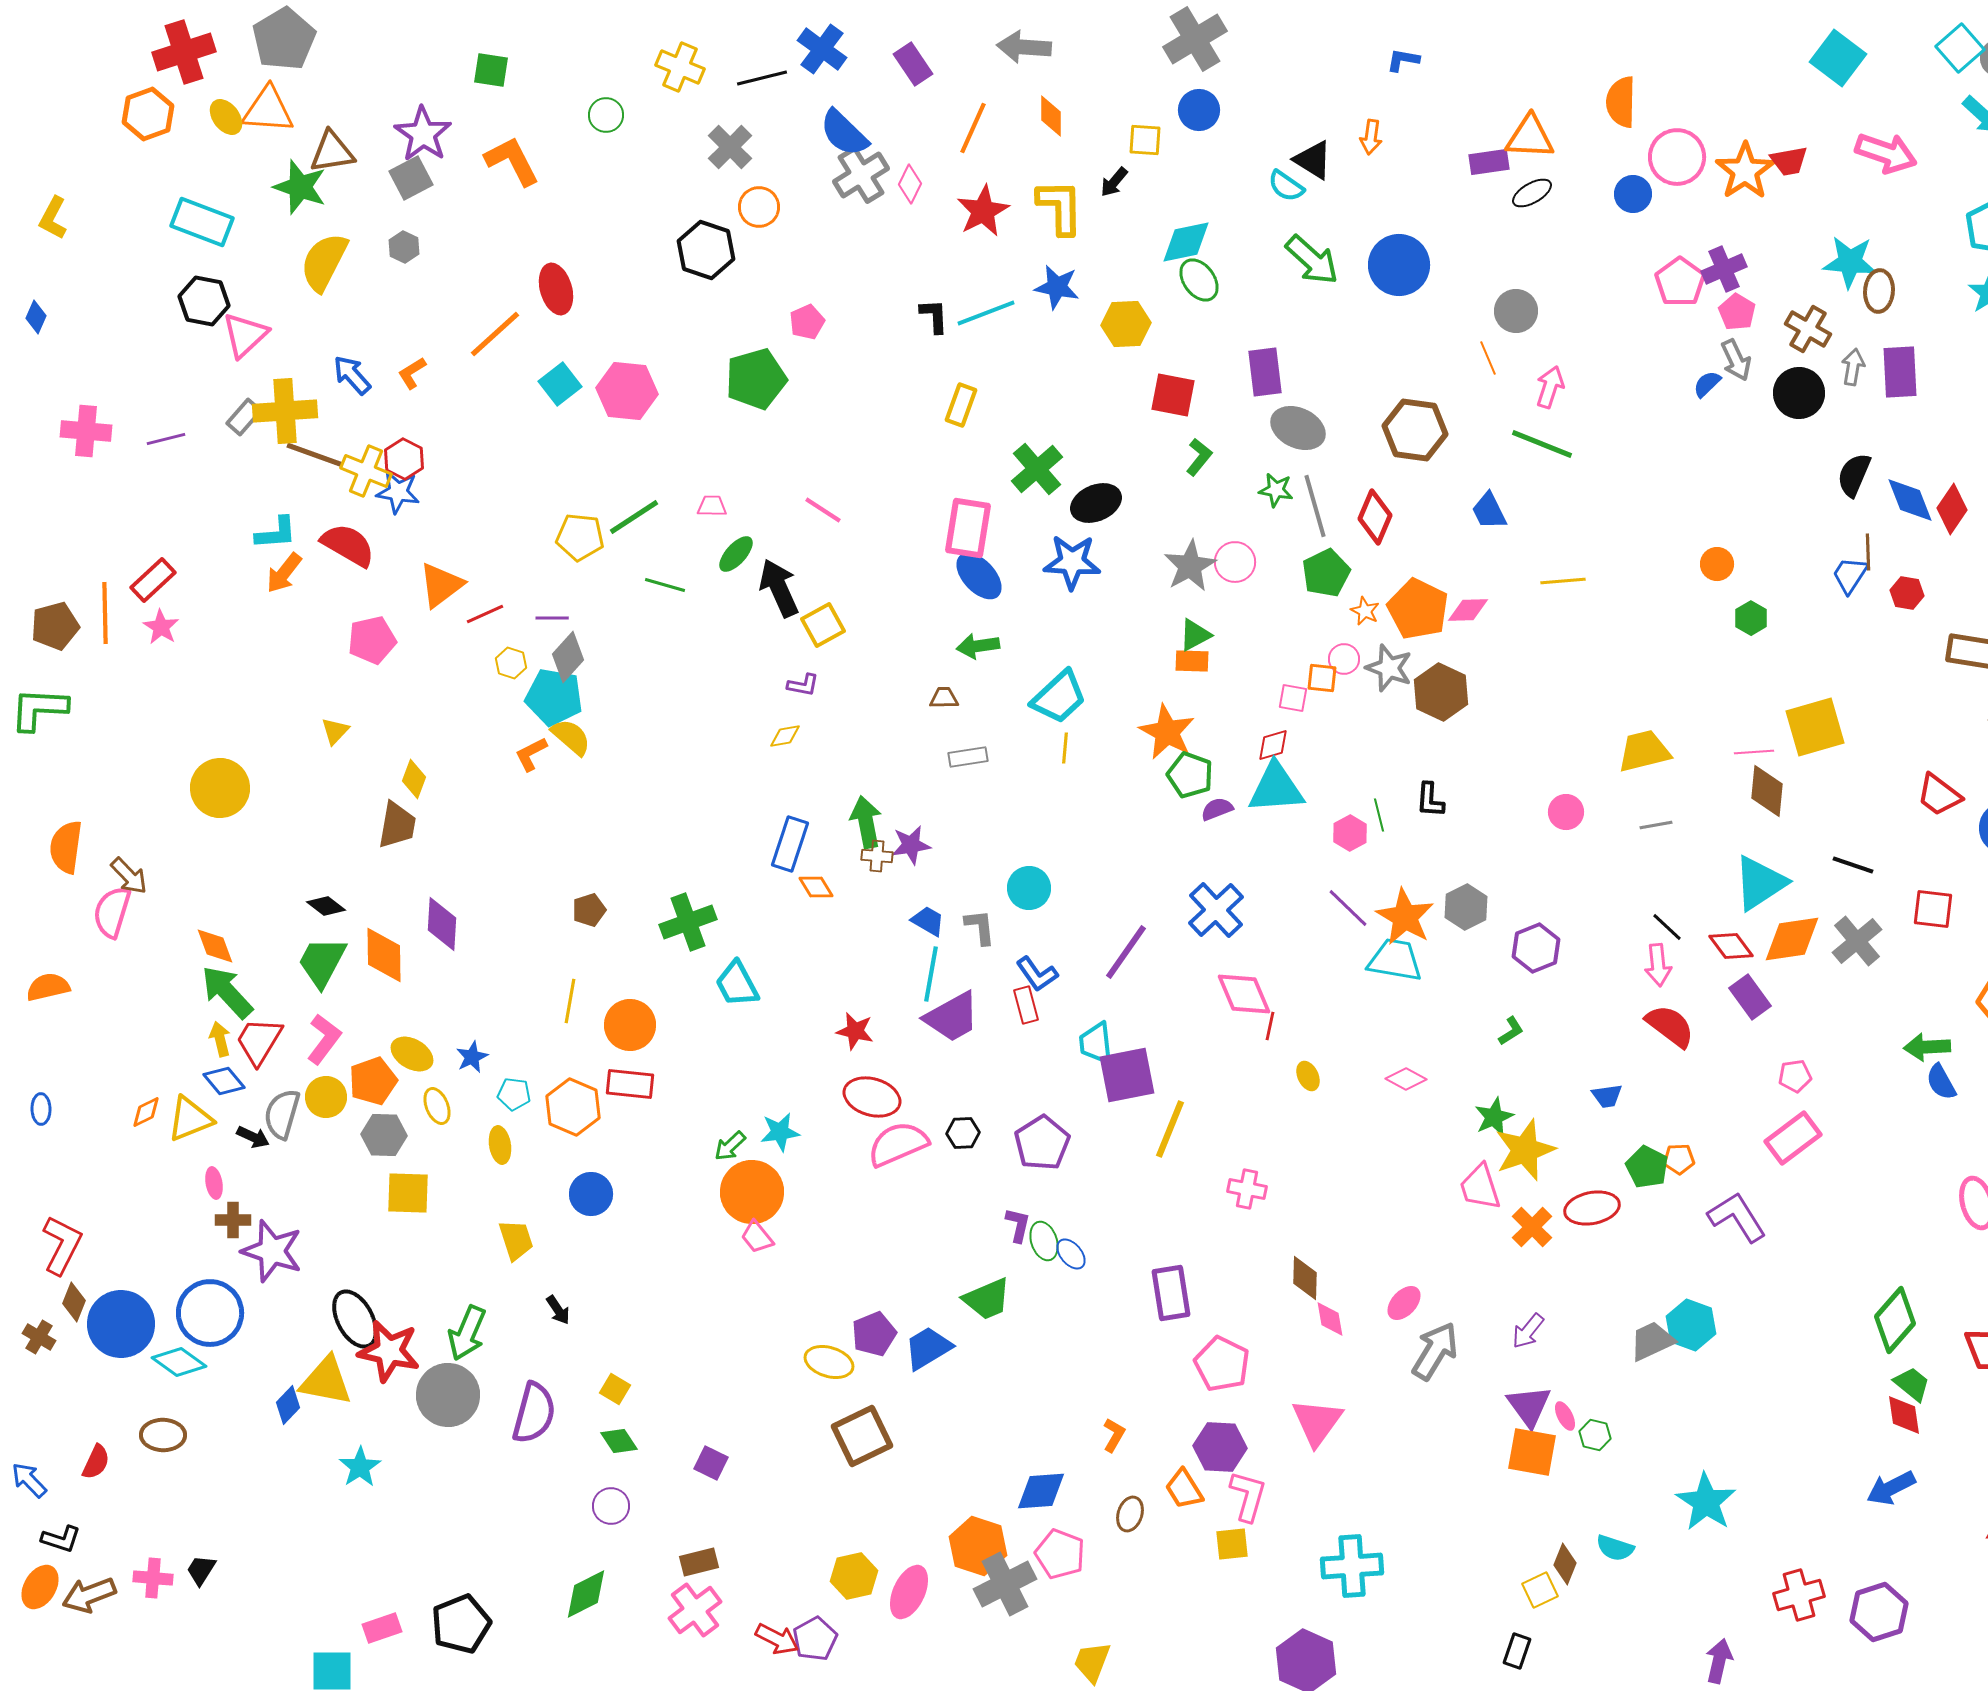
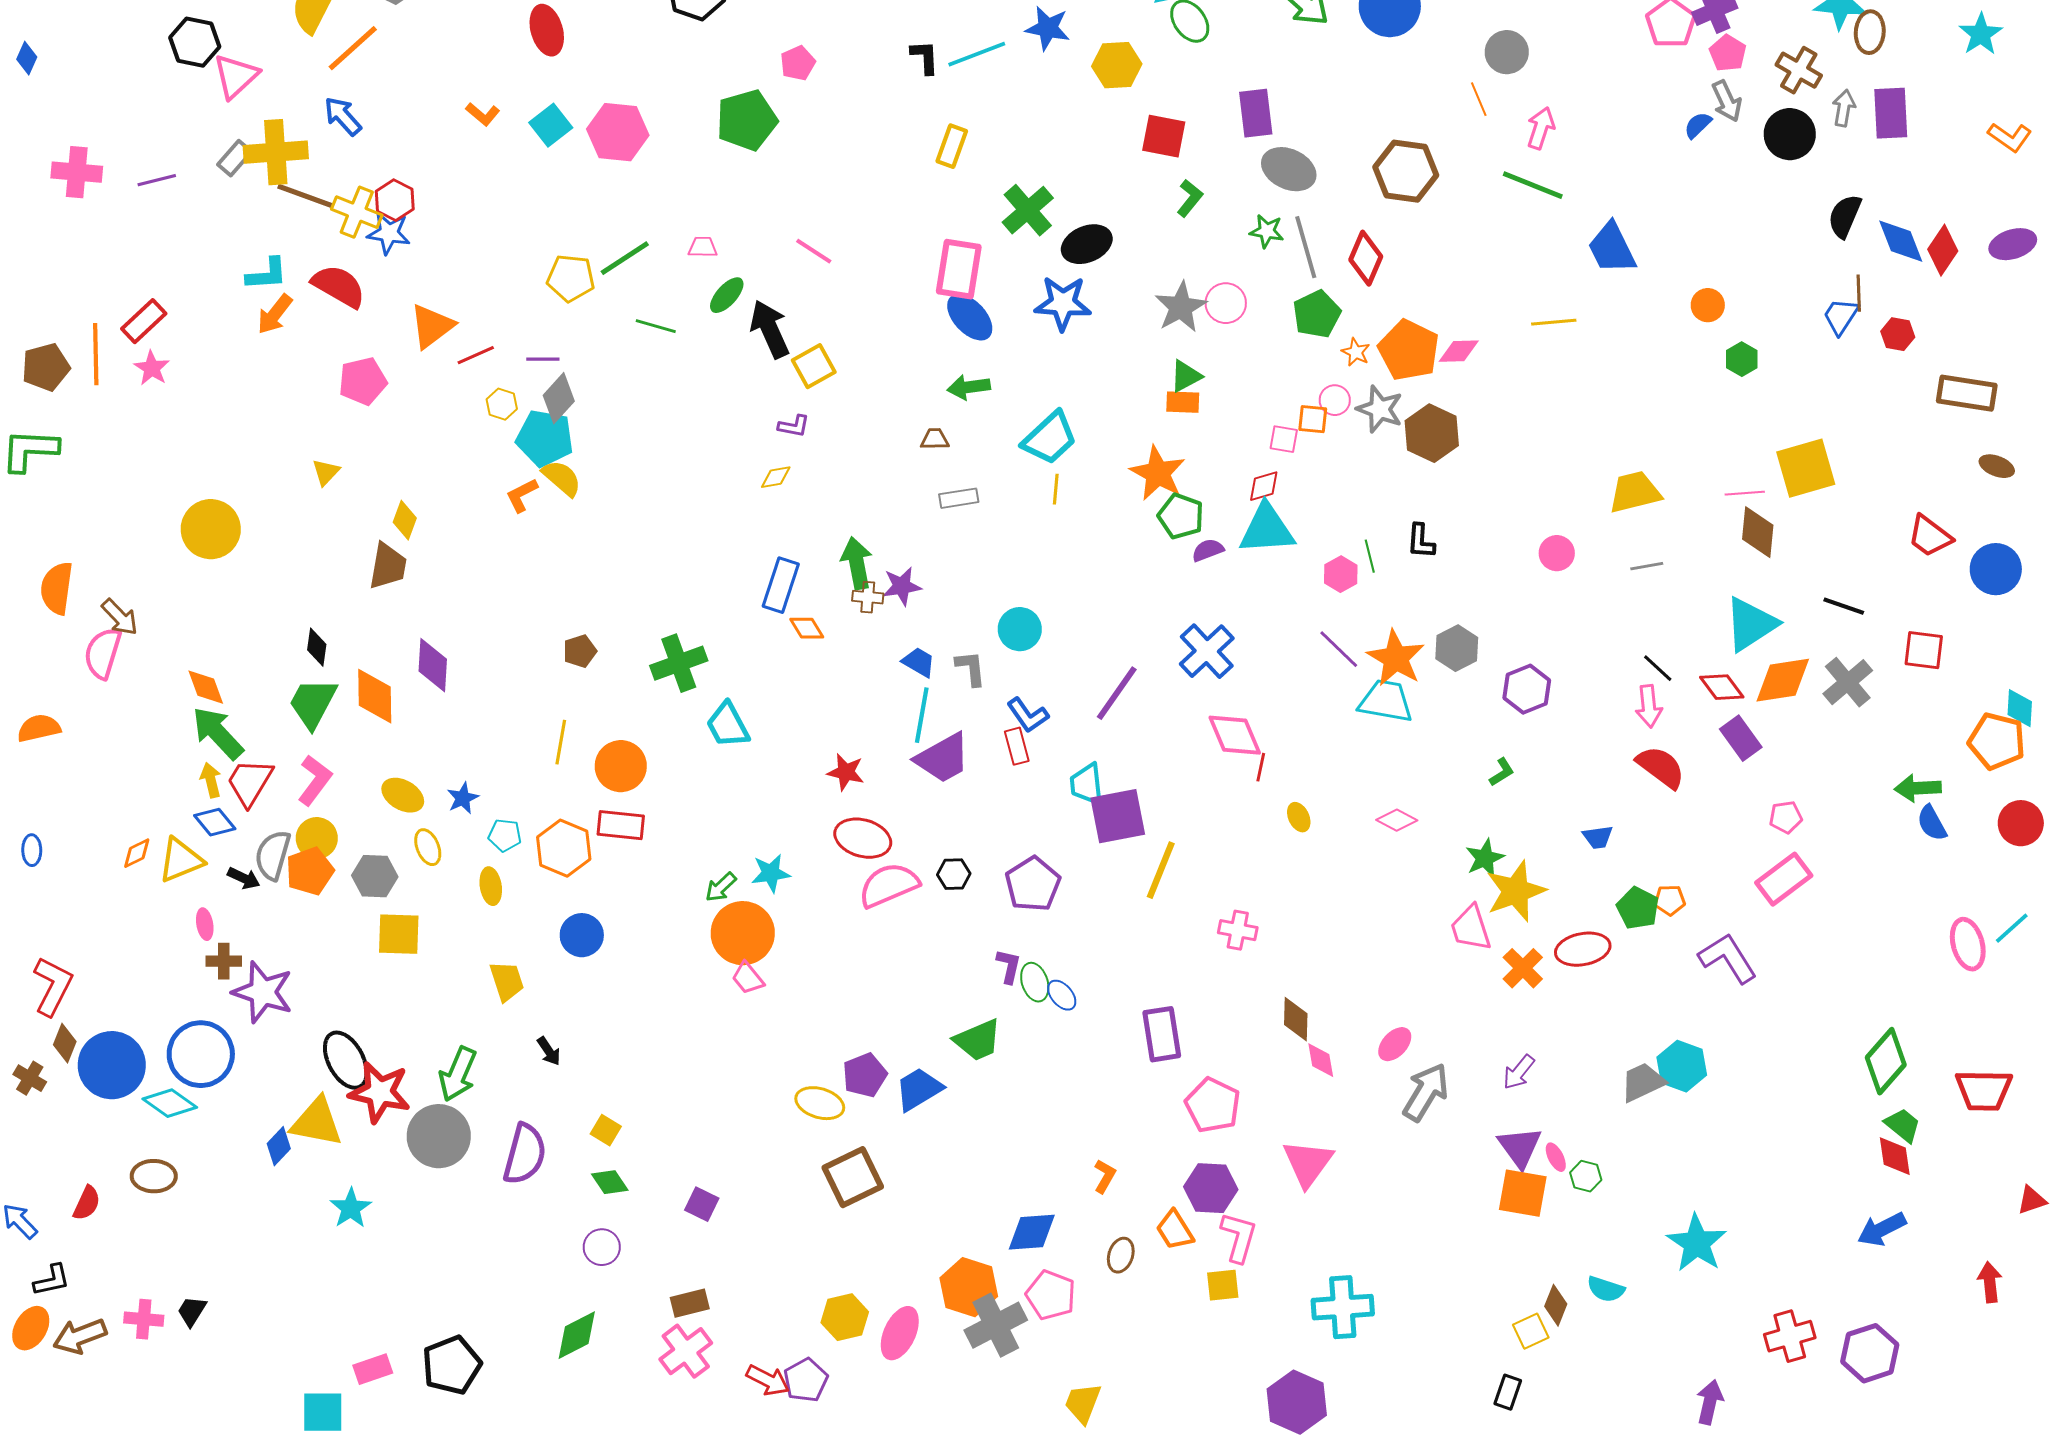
orange line: (495, 334) -> (353, 48), moved
orange L-shape: (412, 373) -> (483, 114), moved, turned -108
blue trapezoid: (1489, 511) -> (1612, 248), moved, size x1.4
black diamond: (326, 906) -> (317, 647), turned 60
orange pentagon: (373, 1081) -> (310, 871), moved
black L-shape: (61, 1539) -> (52, 1280), turned -30

